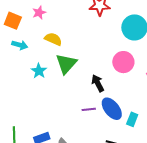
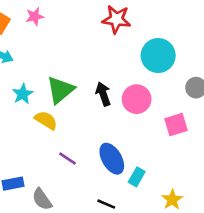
yellow semicircle: (53, 39) -> (46, 120), moved
black arrow: (98, 83) -> (103, 94), moved
purple line: (89, 109) -> (68, 159), moved, turned 32

